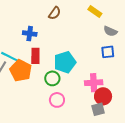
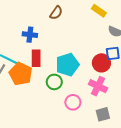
pink cross: (94, 83) -> (98, 86), turned 30
red circle: (103, 96) -> (101, 63), moved
pink circle: (57, 100) -> (73, 102), moved

